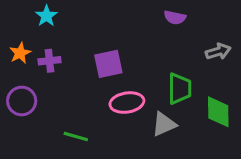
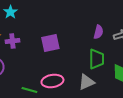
purple semicircle: (175, 17) -> (98, 32), moved, turned -88
pink ellipse: (127, 103) -> (52, 81), moved

